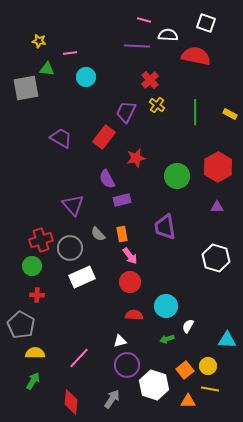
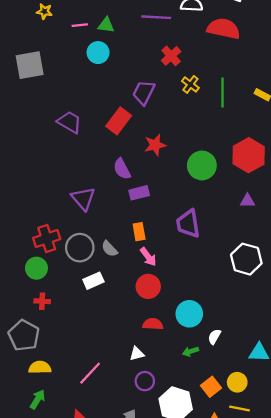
green triangle: (47, 69) -> (106, 25), moved
yellow cross: (157, 105) -> (190, 84), moved
gray semicircle: (98, 234) -> (109, 249), moved
white rectangle: (82, 277) -> (93, 281), size x0.7
purple circle: (127, 365) -> (145, 381), size x0.7

